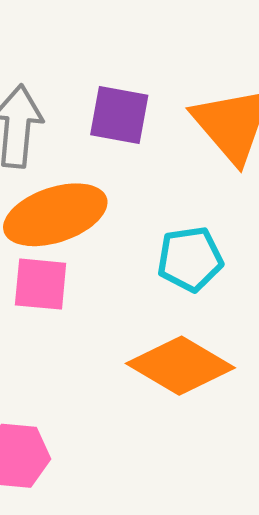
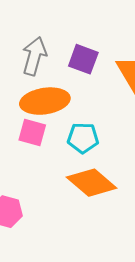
cyan pentagon: (190, 259) -> (83, 138), moved

